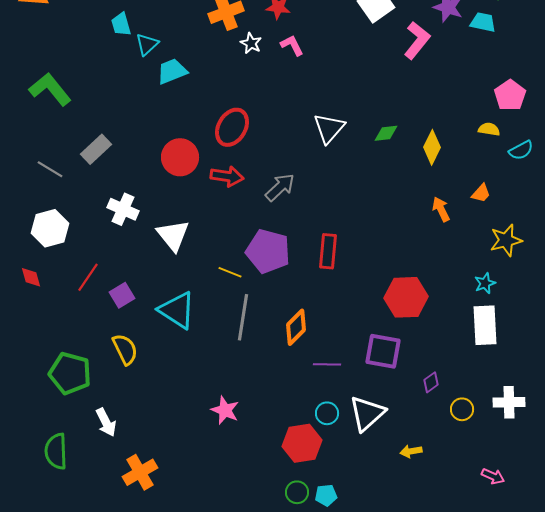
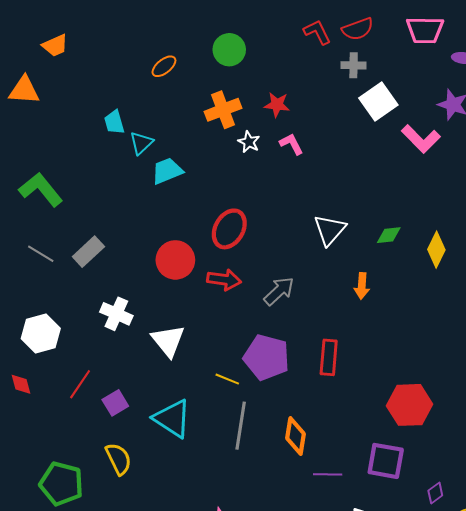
pink L-shape: (417, 40) -> (421, 139), turned 96
gray line: (50, 169) -> (41, 254), moved
orange arrow: (441, 209) -> (362, 286), moved, turned -150
orange diamond: (296, 327) -> (296, 436), turned -36

